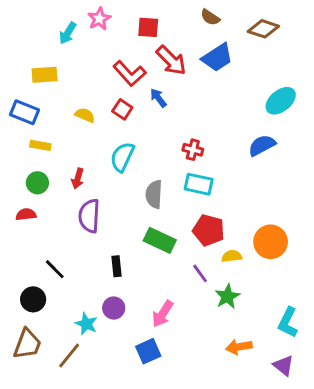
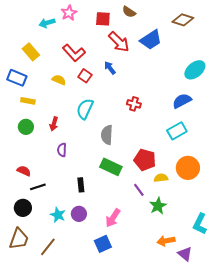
brown semicircle: (210, 17) -> (129, 12), moved
cyan arrow: (68, 33) -> (47, 23), turned 42
red L-shape: (130, 73) -> (74, 53), moved
yellow rectangle: (45, 75) -> (31, 52), turned 54
cyan rectangle: (199, 184) -> (177, 131), moved, turned -42
red semicircle: (26, 214) -> (24, 171), moved, turned 32
purple semicircle: (89, 216) -> (62, 150), size x0.6
black line: (55, 269) -> (38, 187), turned -63
cyan star: (86, 324) -> (58, 215), moved
purple triangle: (284, 366) -> (185, 254), moved

